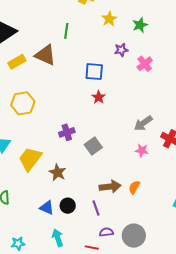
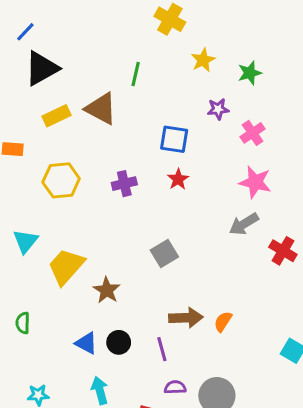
purple cross: (67, 132) -> (124, 184), moved
pink star: (142, 150) -> (255, 182), moved, size x1.5

